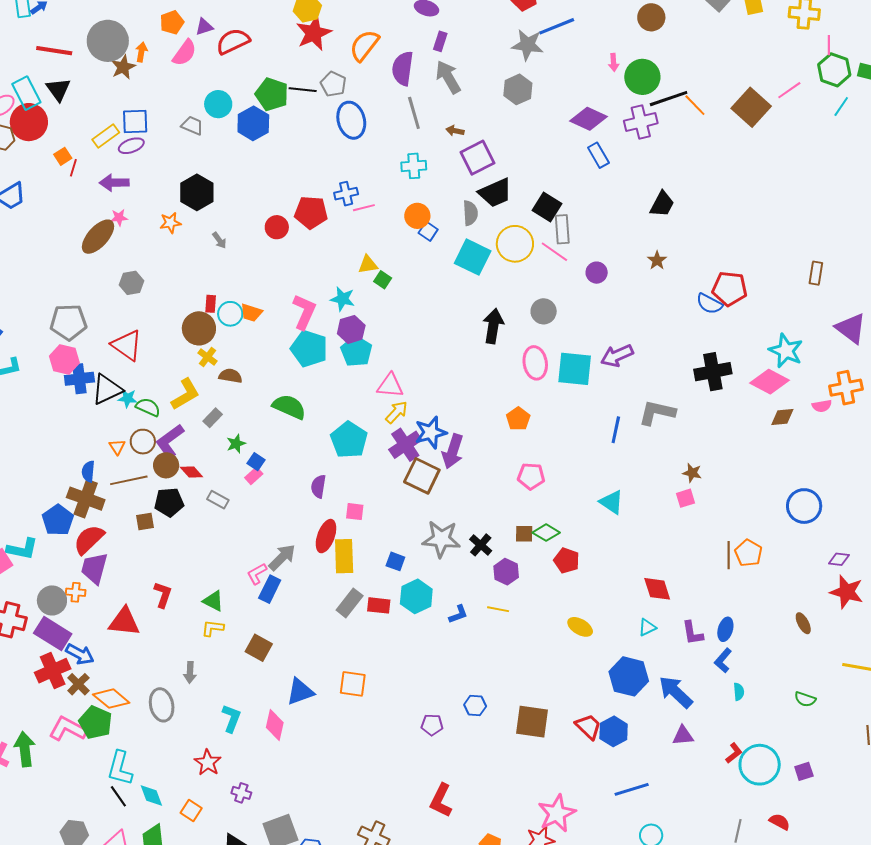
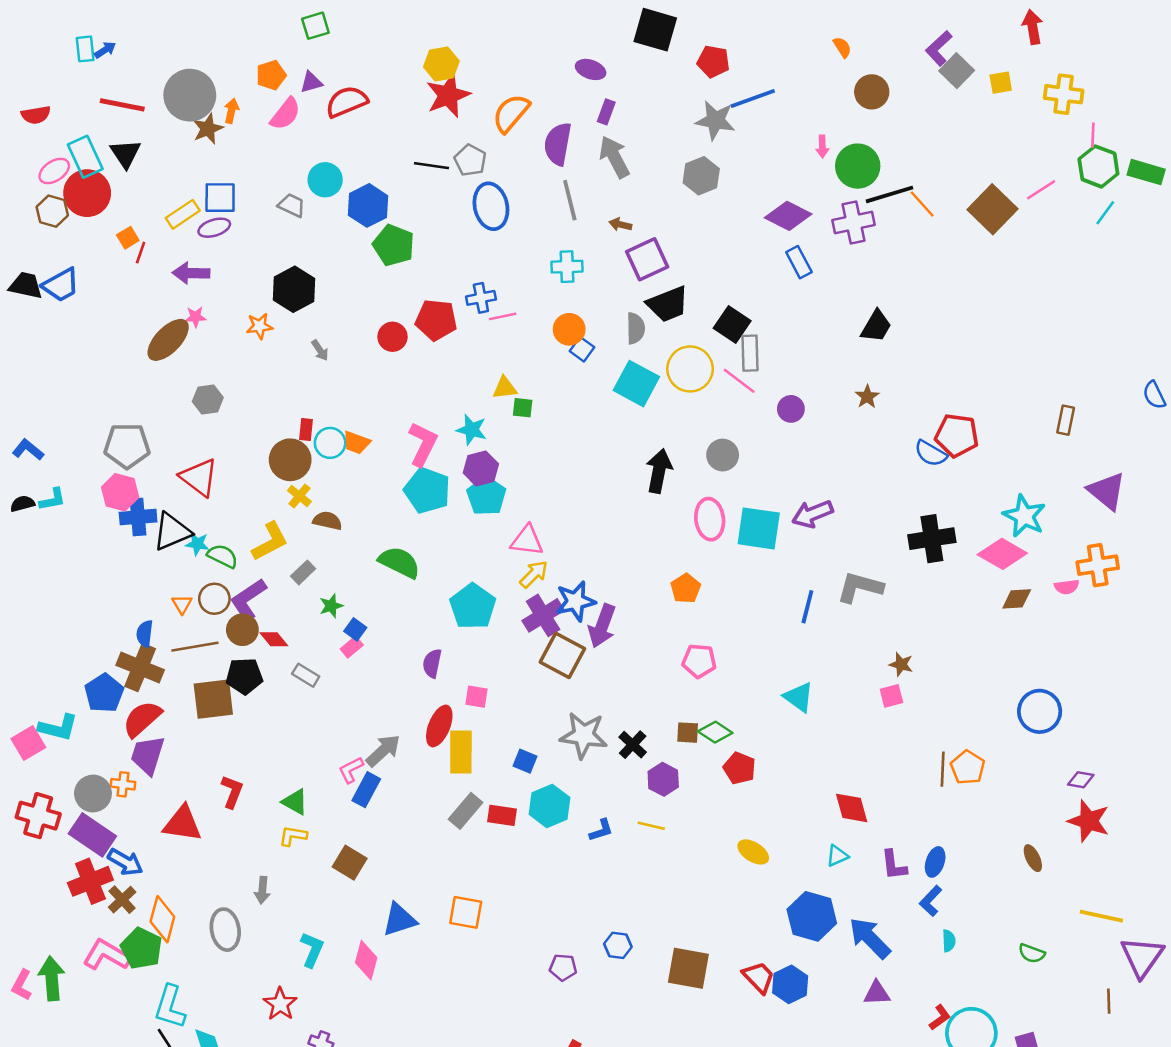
green pentagon: (272, 94) -> (394, 245), moved
green square: (383, 280) -> (523, 408), turned -30
brown square: (145, 522) -> (213, 699), size x1.8
orange diamond: (111, 699) -> (162, 919), turned 63

